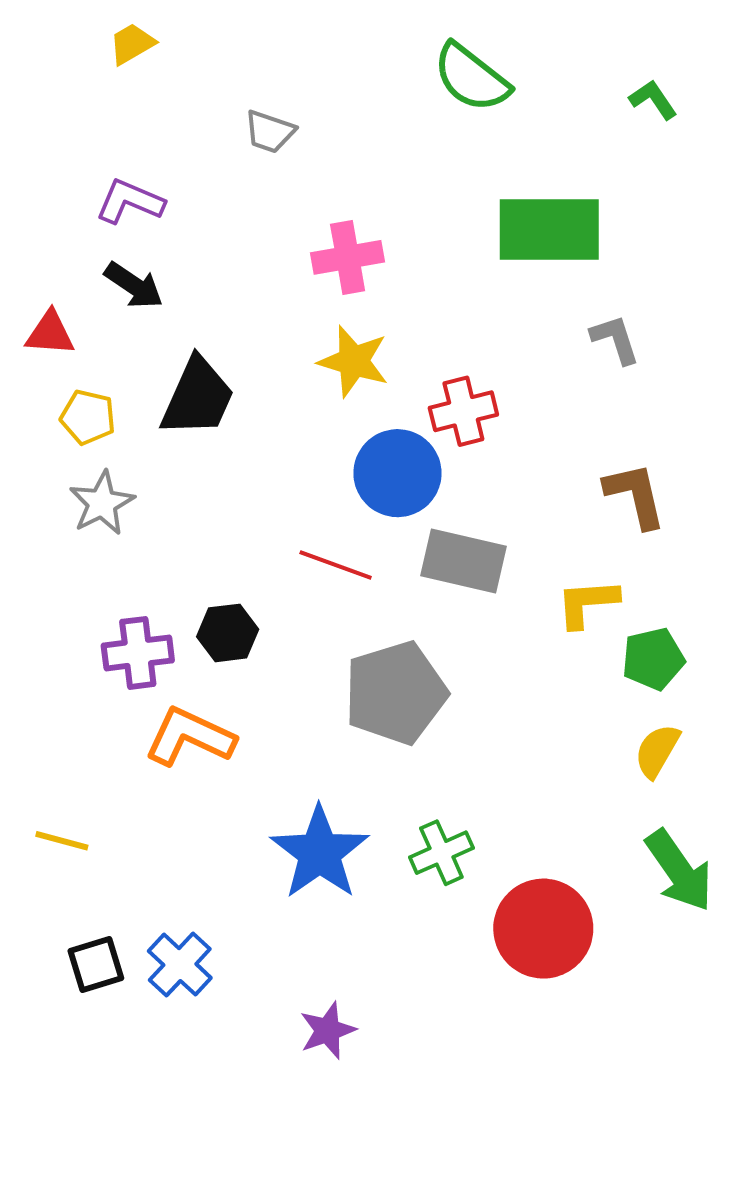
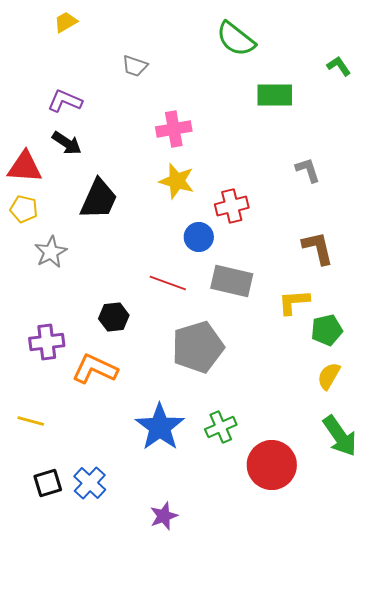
green L-shape: (653, 100) -> (339, 66), moved
green rectangle: (549, 229) -> (275, 95), moved, size x0.7
red triangle: (50, 333) -> (25, 167), size x1.4
yellow pentagon: (88, 417) -> (24, 209), moved
blue circle: (397, 473) -> (199, 237), size x0.7
purple cross: (138, 653) -> (47, 342), moved

